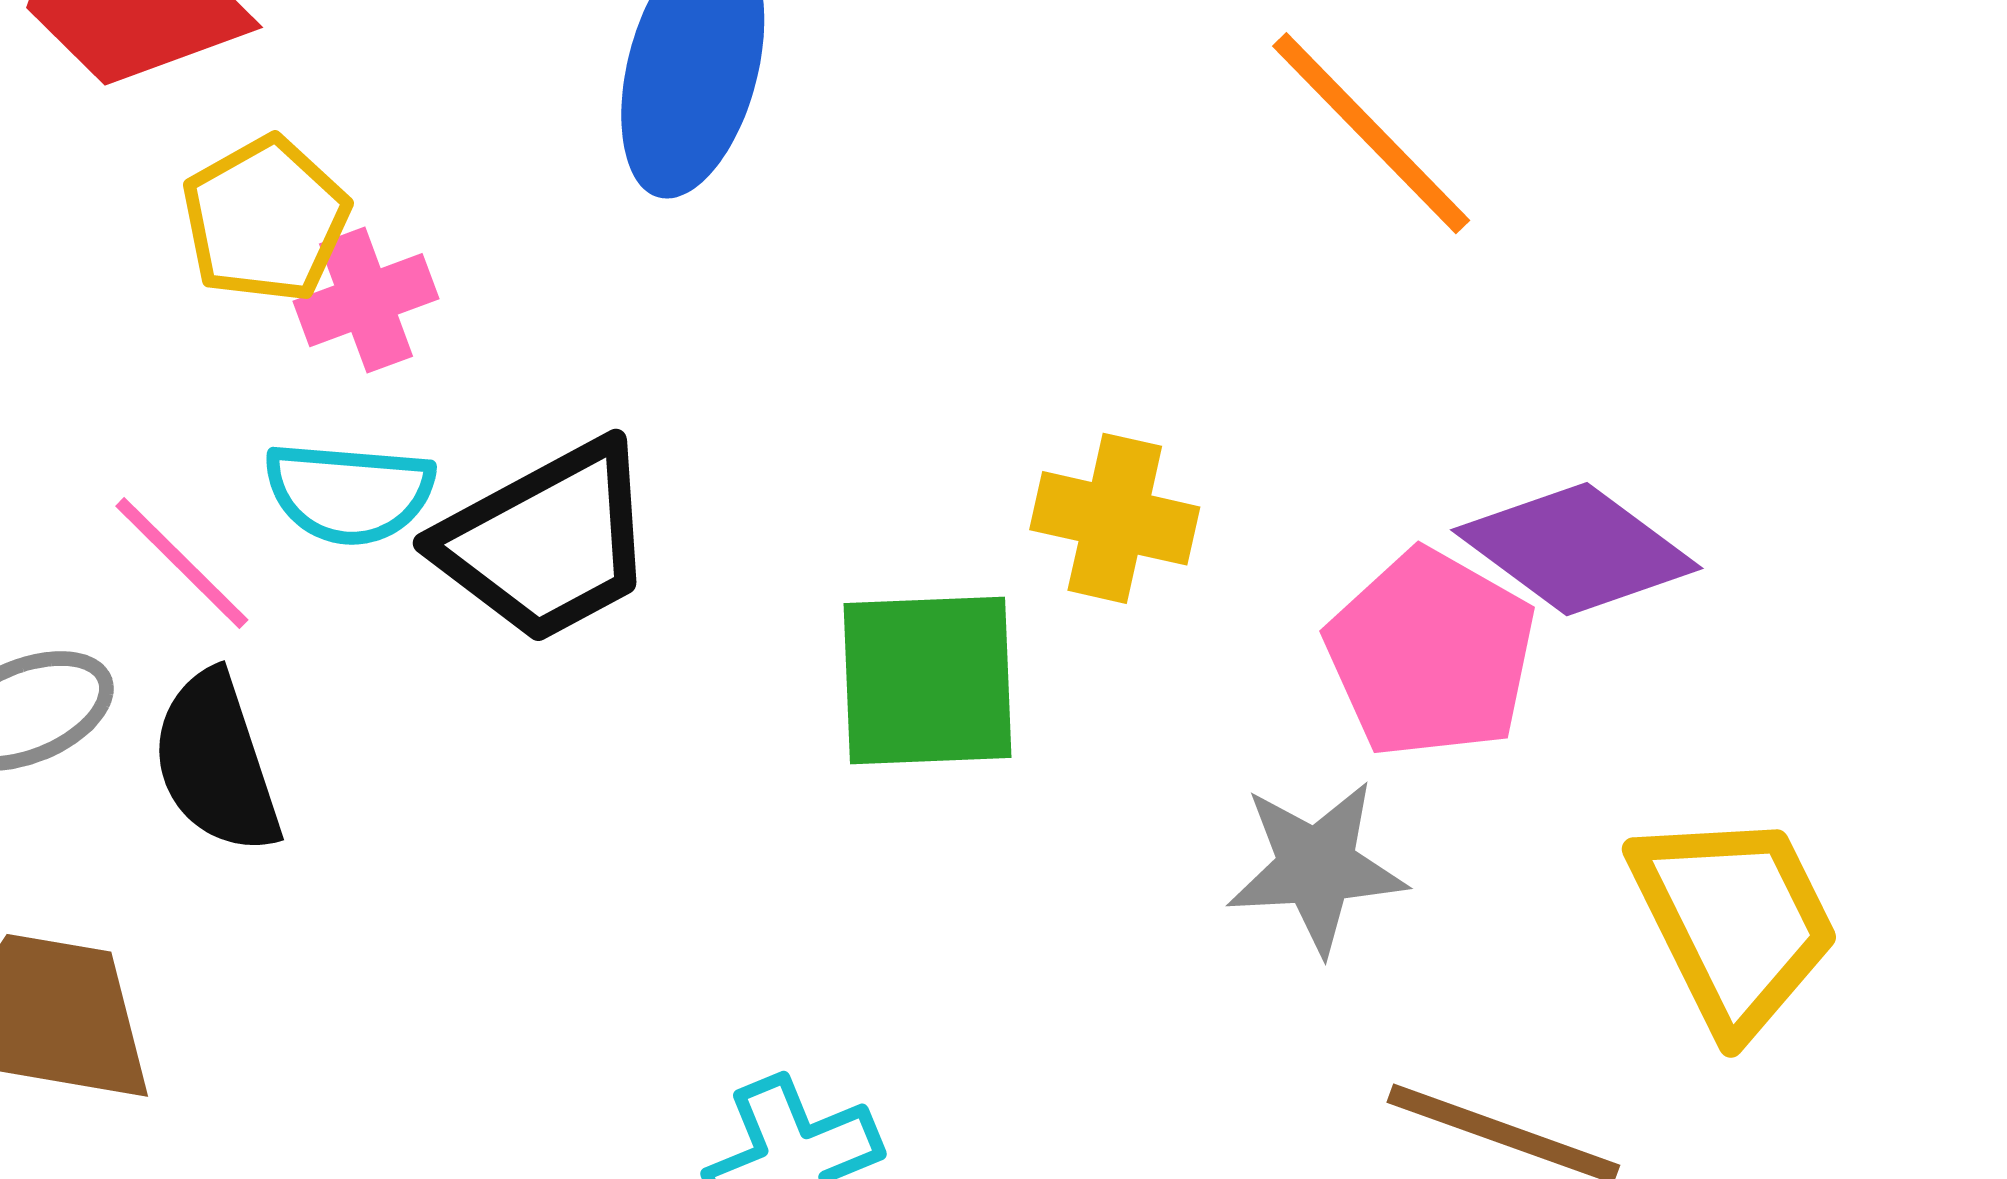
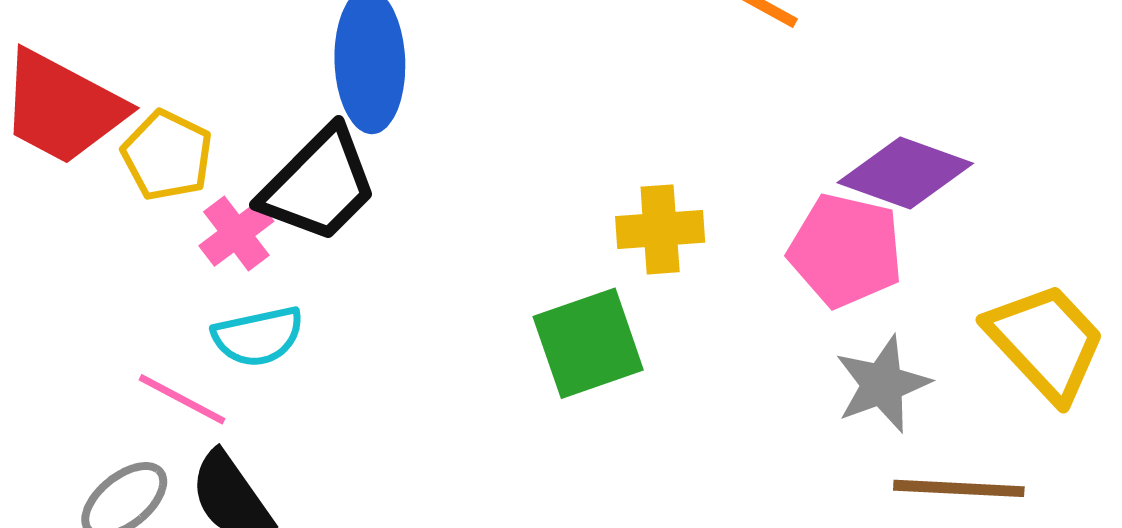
yellow pentagon: (265, 220) -> (167, 155), moved
black trapezoid: (547, 542) -> (319, 185), moved
gray star: (1317, 867) -> (882, 384), moved

